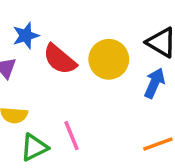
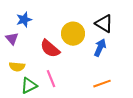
red semicircle: (60, 59) -> (50, 49), moved

